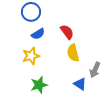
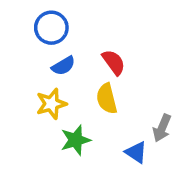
yellow semicircle: (73, 53) -> (107, 99), moved
green star: (39, 85) -> (76, 140), moved

